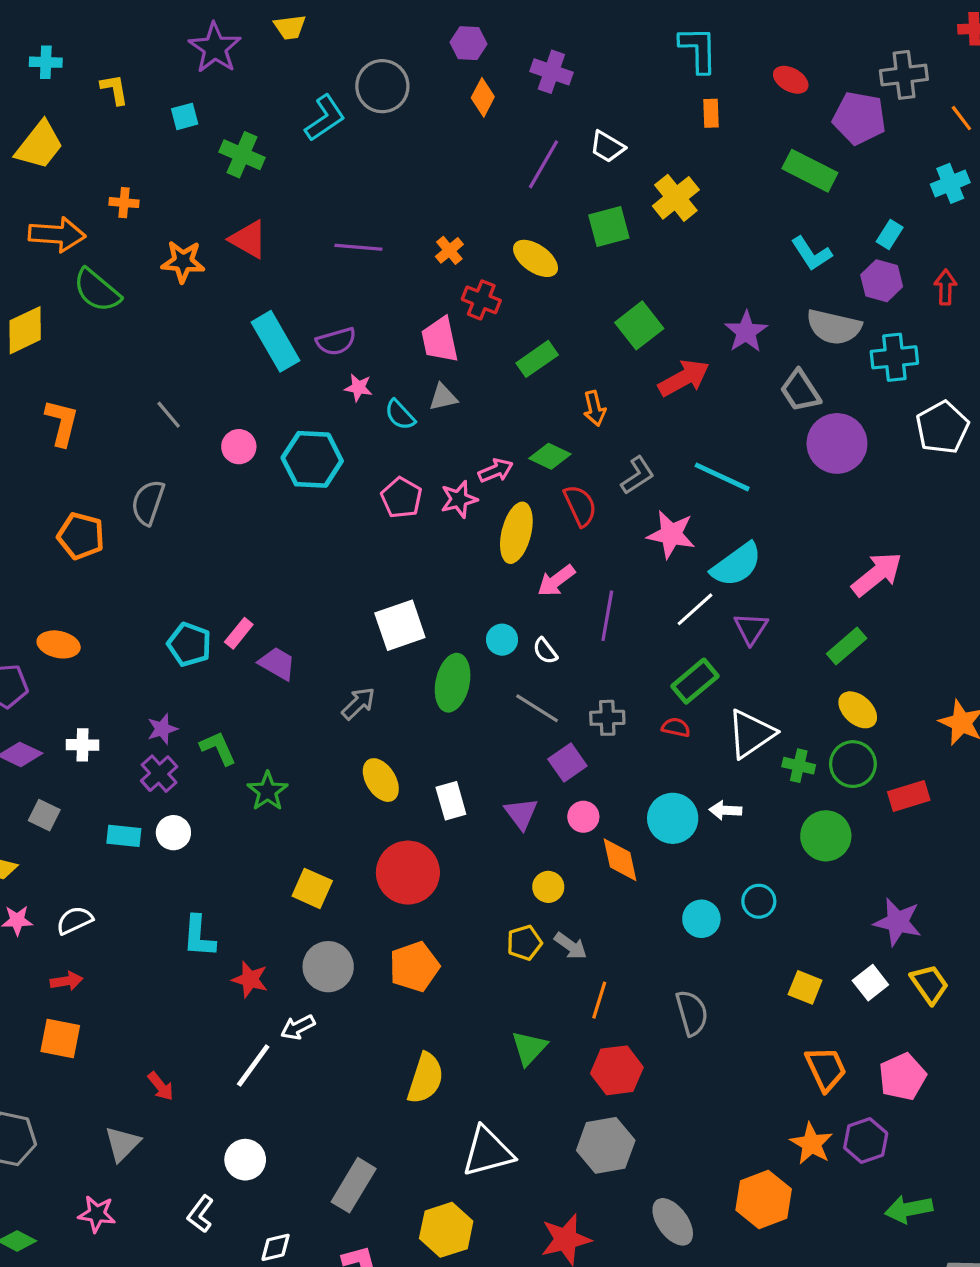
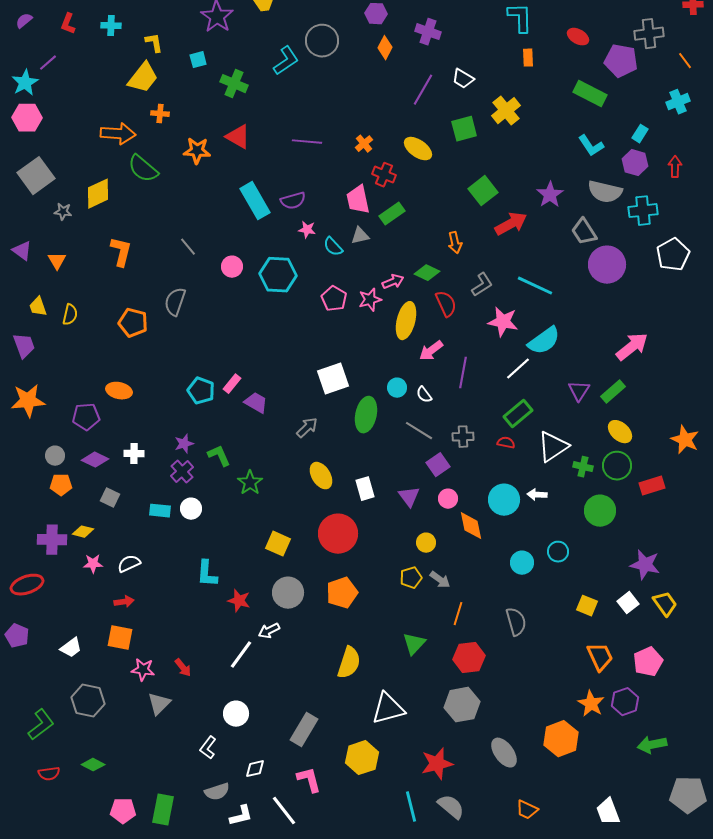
yellow trapezoid: (39, 145) -> (143, 78), moved
green rectangle: (537, 359) -> (392, 214), moved
purple triangle: (751, 628) -> (579, 391), moved
pink star: (97, 1214) -> (143, 670), moved

